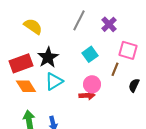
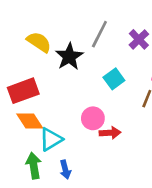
black star: (48, 57) -> (69, 57), moved
cyan triangle: (54, 81) -> (51, 139), moved
pink circle: (92, 84) -> (93, 118), moved

